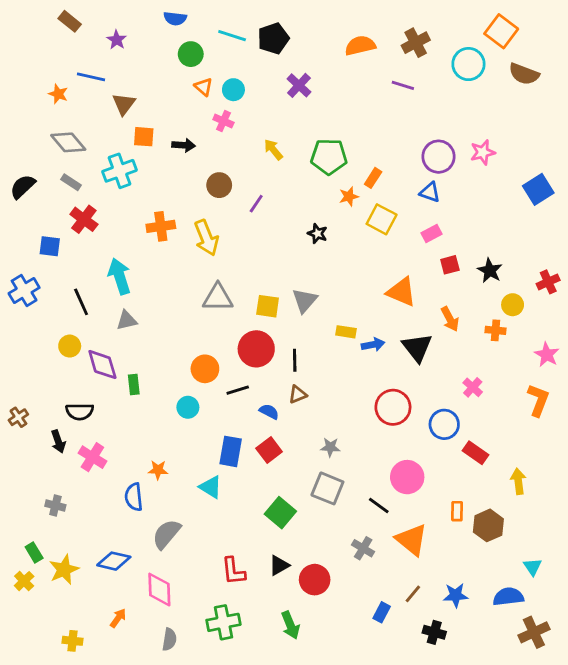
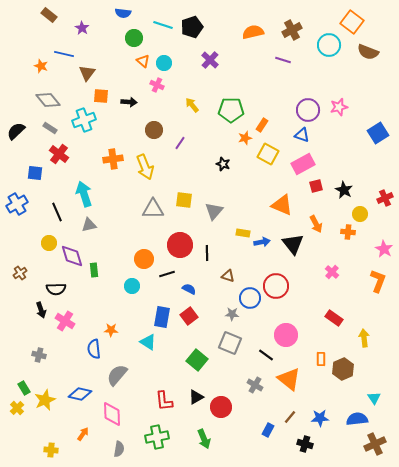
pink rectangle: (431, 234) -> (303, 164), size x1.6
yellow square: (268, 306) -> (184, 200), moved
brown triangle: (298, 394) -> (228, 276), moved, turned 40
brown cross: (18, 417) -> (20, 273), moved
blue circle: (444, 424) -> (250, 298), moved

